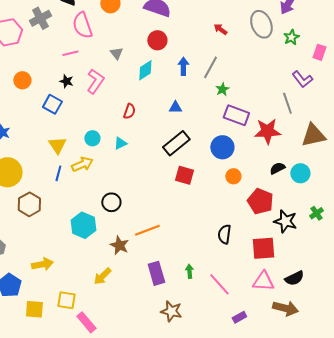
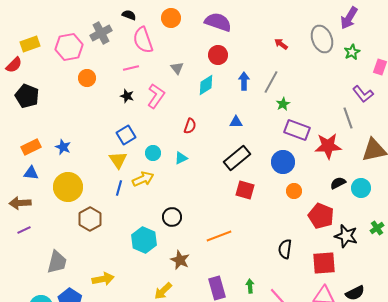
orange circle: (22, 80) -> (87, 78), moved
blue square: (52, 104) -> (126, 135), moved, turned 30
orange line: (147, 230) -> (219, 236), moved

